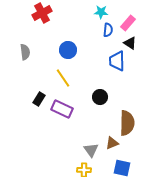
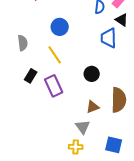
gray semicircle: (25, 52) -> (23, 43), moved
purple rectangle: (62, 109) -> (54, 86), turned 40
brown triangle: (112, 143) -> (93, 107), moved

